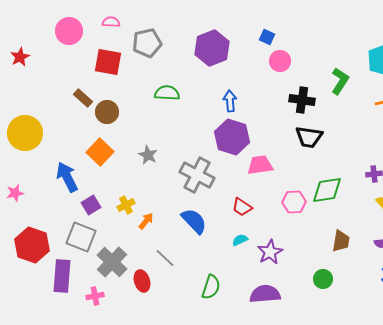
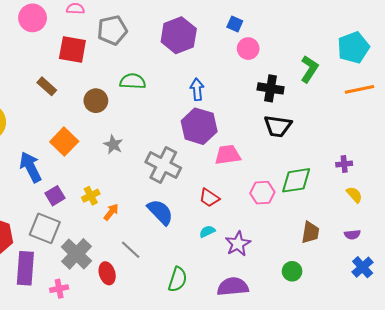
brown circle: (107, 112) -> (96, 101), moved

